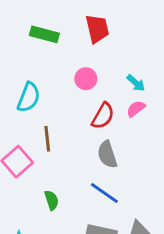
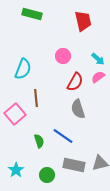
red trapezoid: (97, 29) -> (83, 21), moved
green rectangle: (44, 34) -> (32, 14), moved
blue line: (104, 193) -> (63, 136), moved

